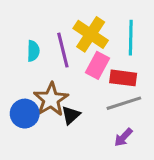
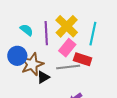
cyan semicircle: (33, 51) -> (27, 30), turned -64
gray line: (124, 103) -> (68, 67), moved
blue circle: (25, 114) -> (17, 56), moved

